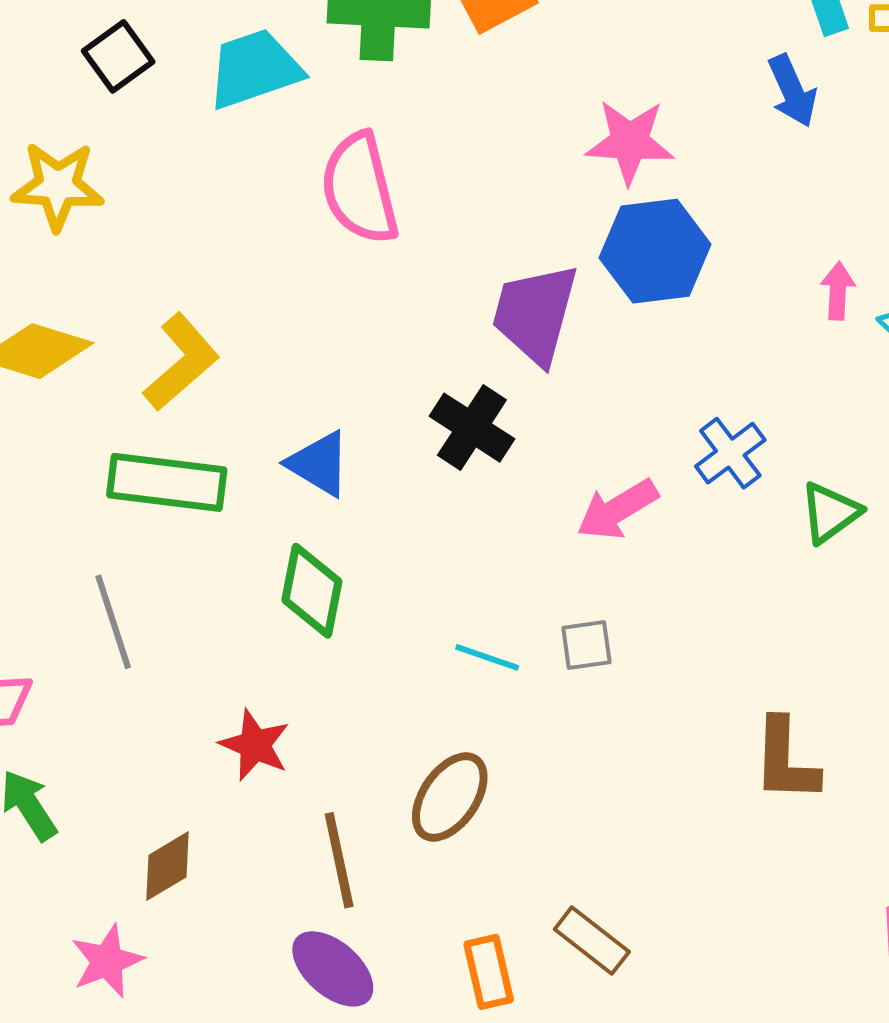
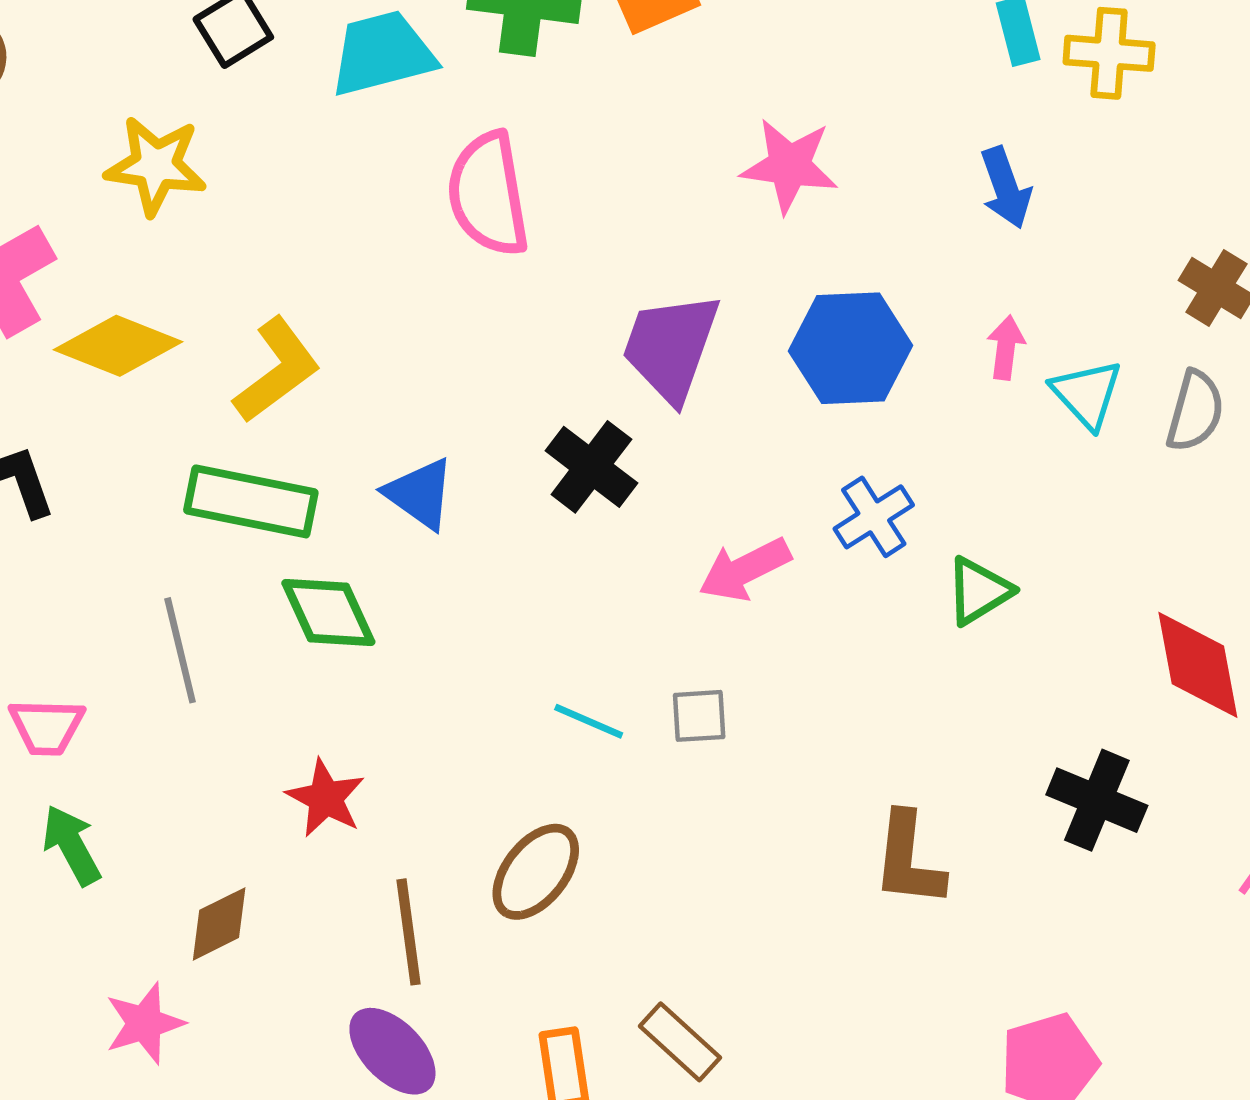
blue arrow: (792, 91) -> (1006, 188), moved
blue hexagon: (655, 251) -> (851, 348), moved
green diamond: (312, 591) -> (328, 613), moved, turned -40

